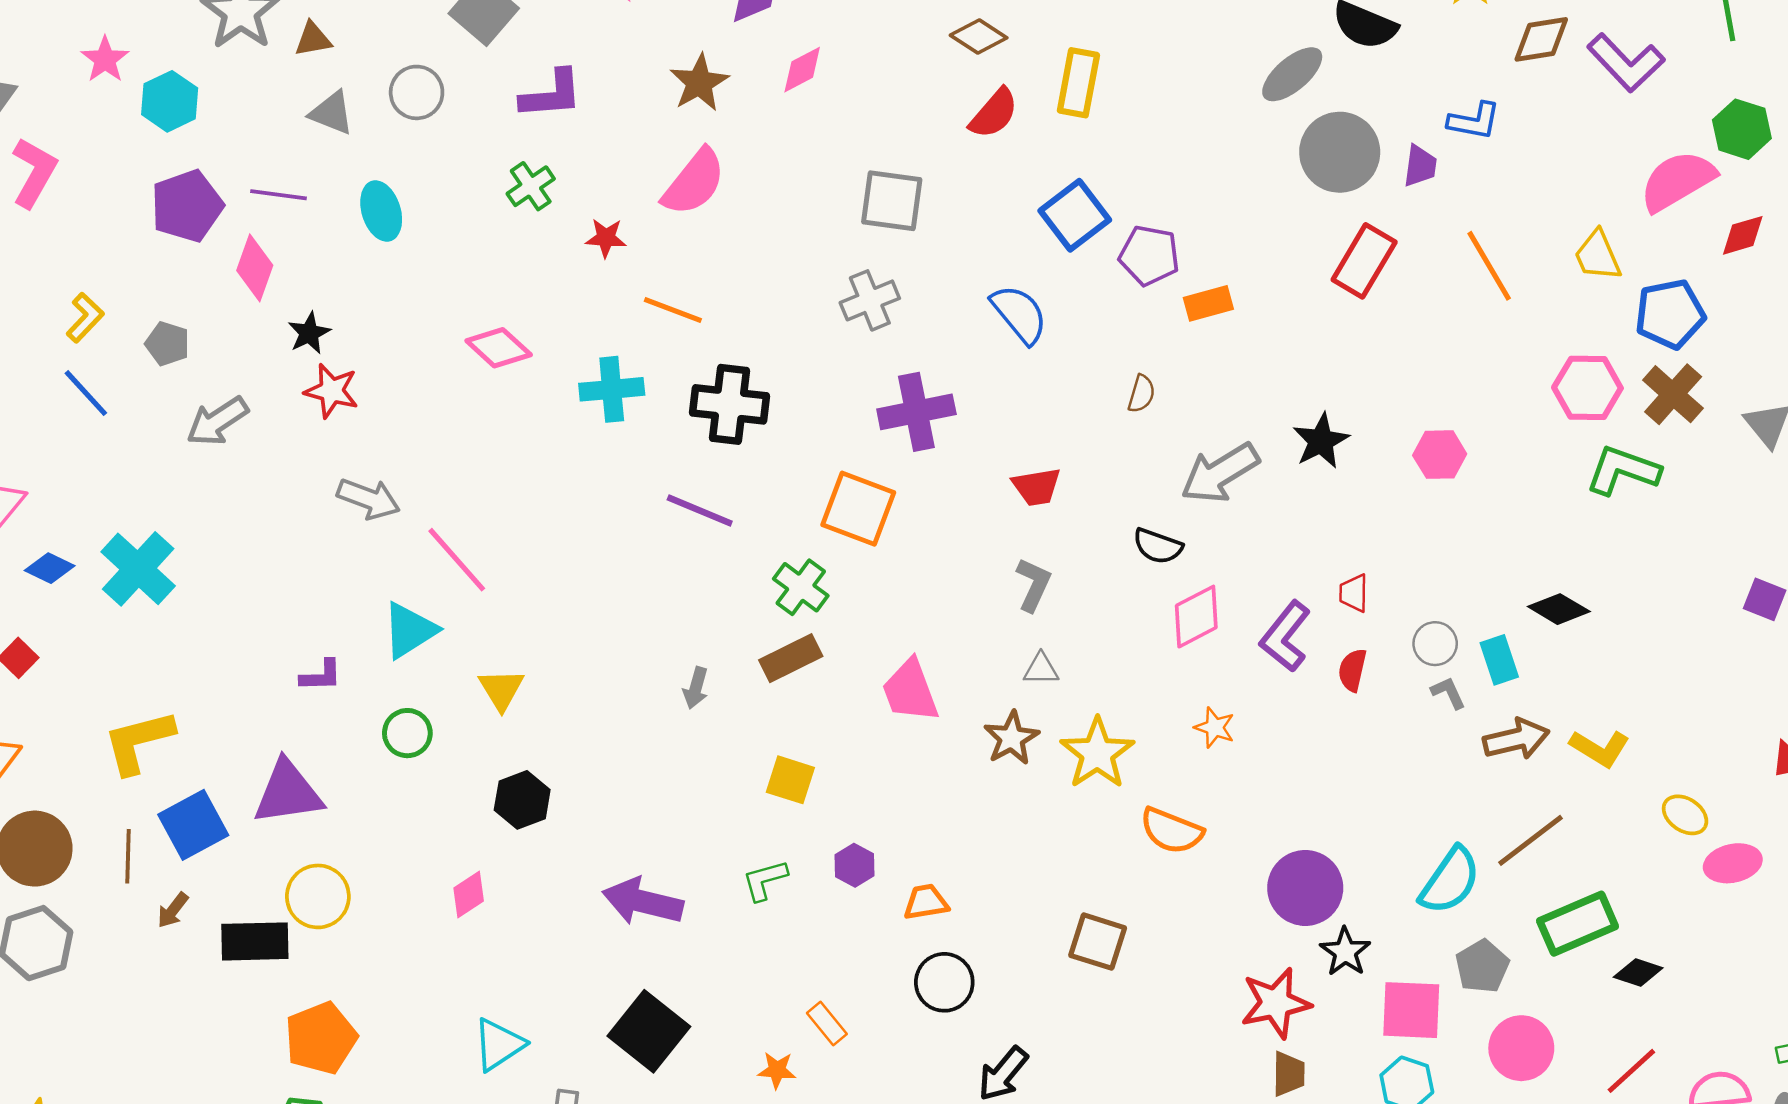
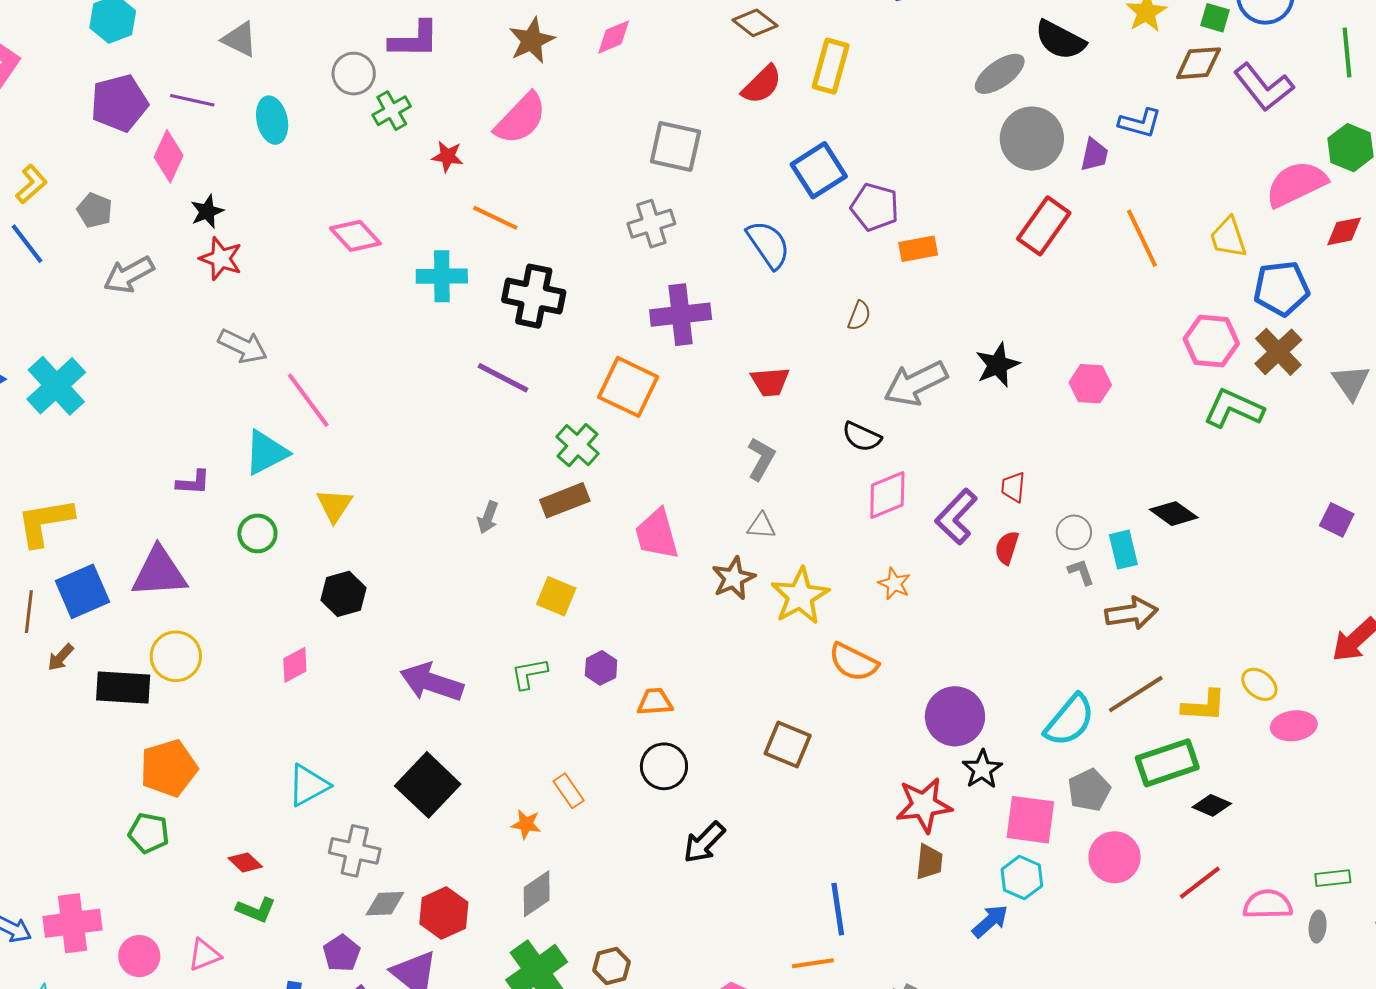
gray circle: (417, 92) -> (354, 74), moved
yellow L-shape: (1600, 748) -> (1204, 706), moved, turned -33

